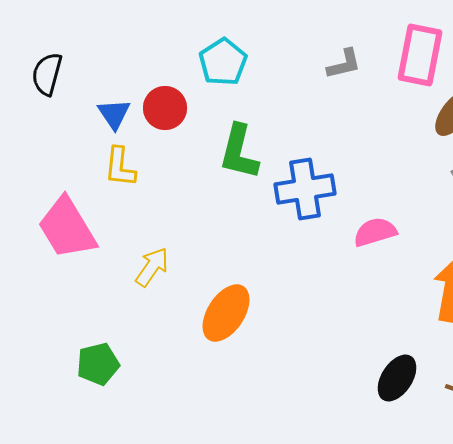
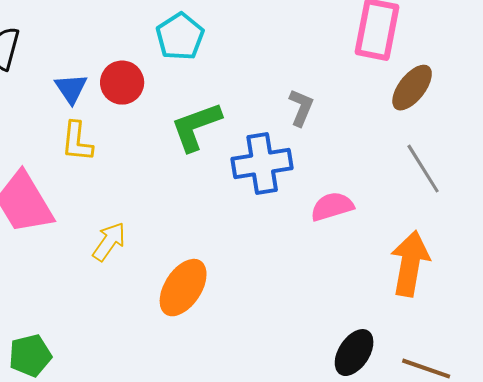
gray L-shape: (344, 64) -> (301, 108), moved, turned -54
green L-shape: (239, 152) -> (196, 127), turned 56
green pentagon: (98, 364) -> (30, 356), moved

